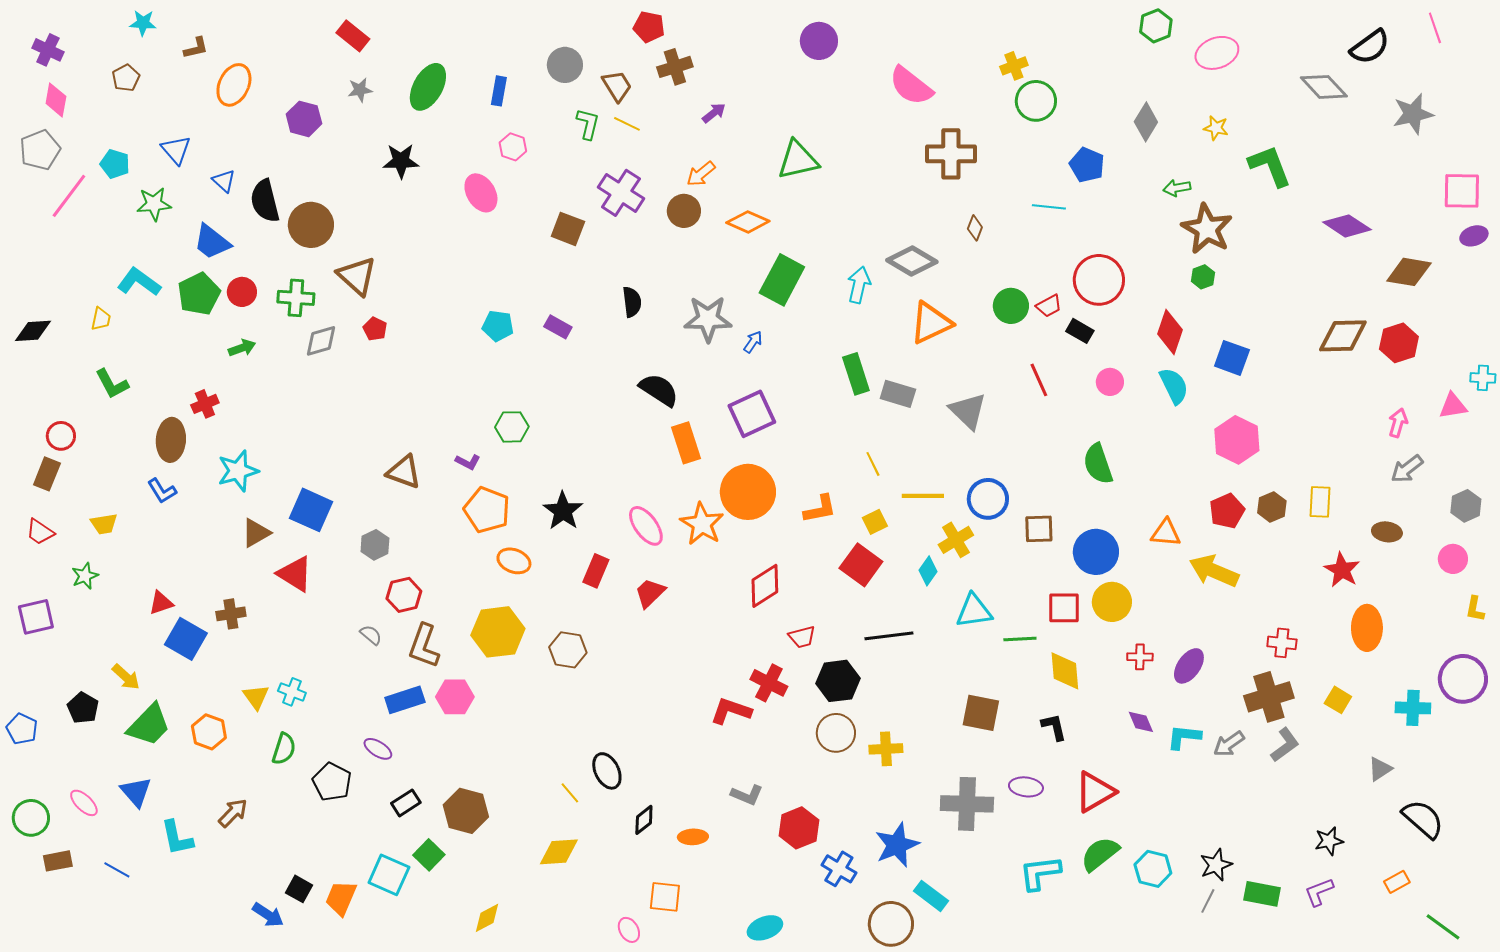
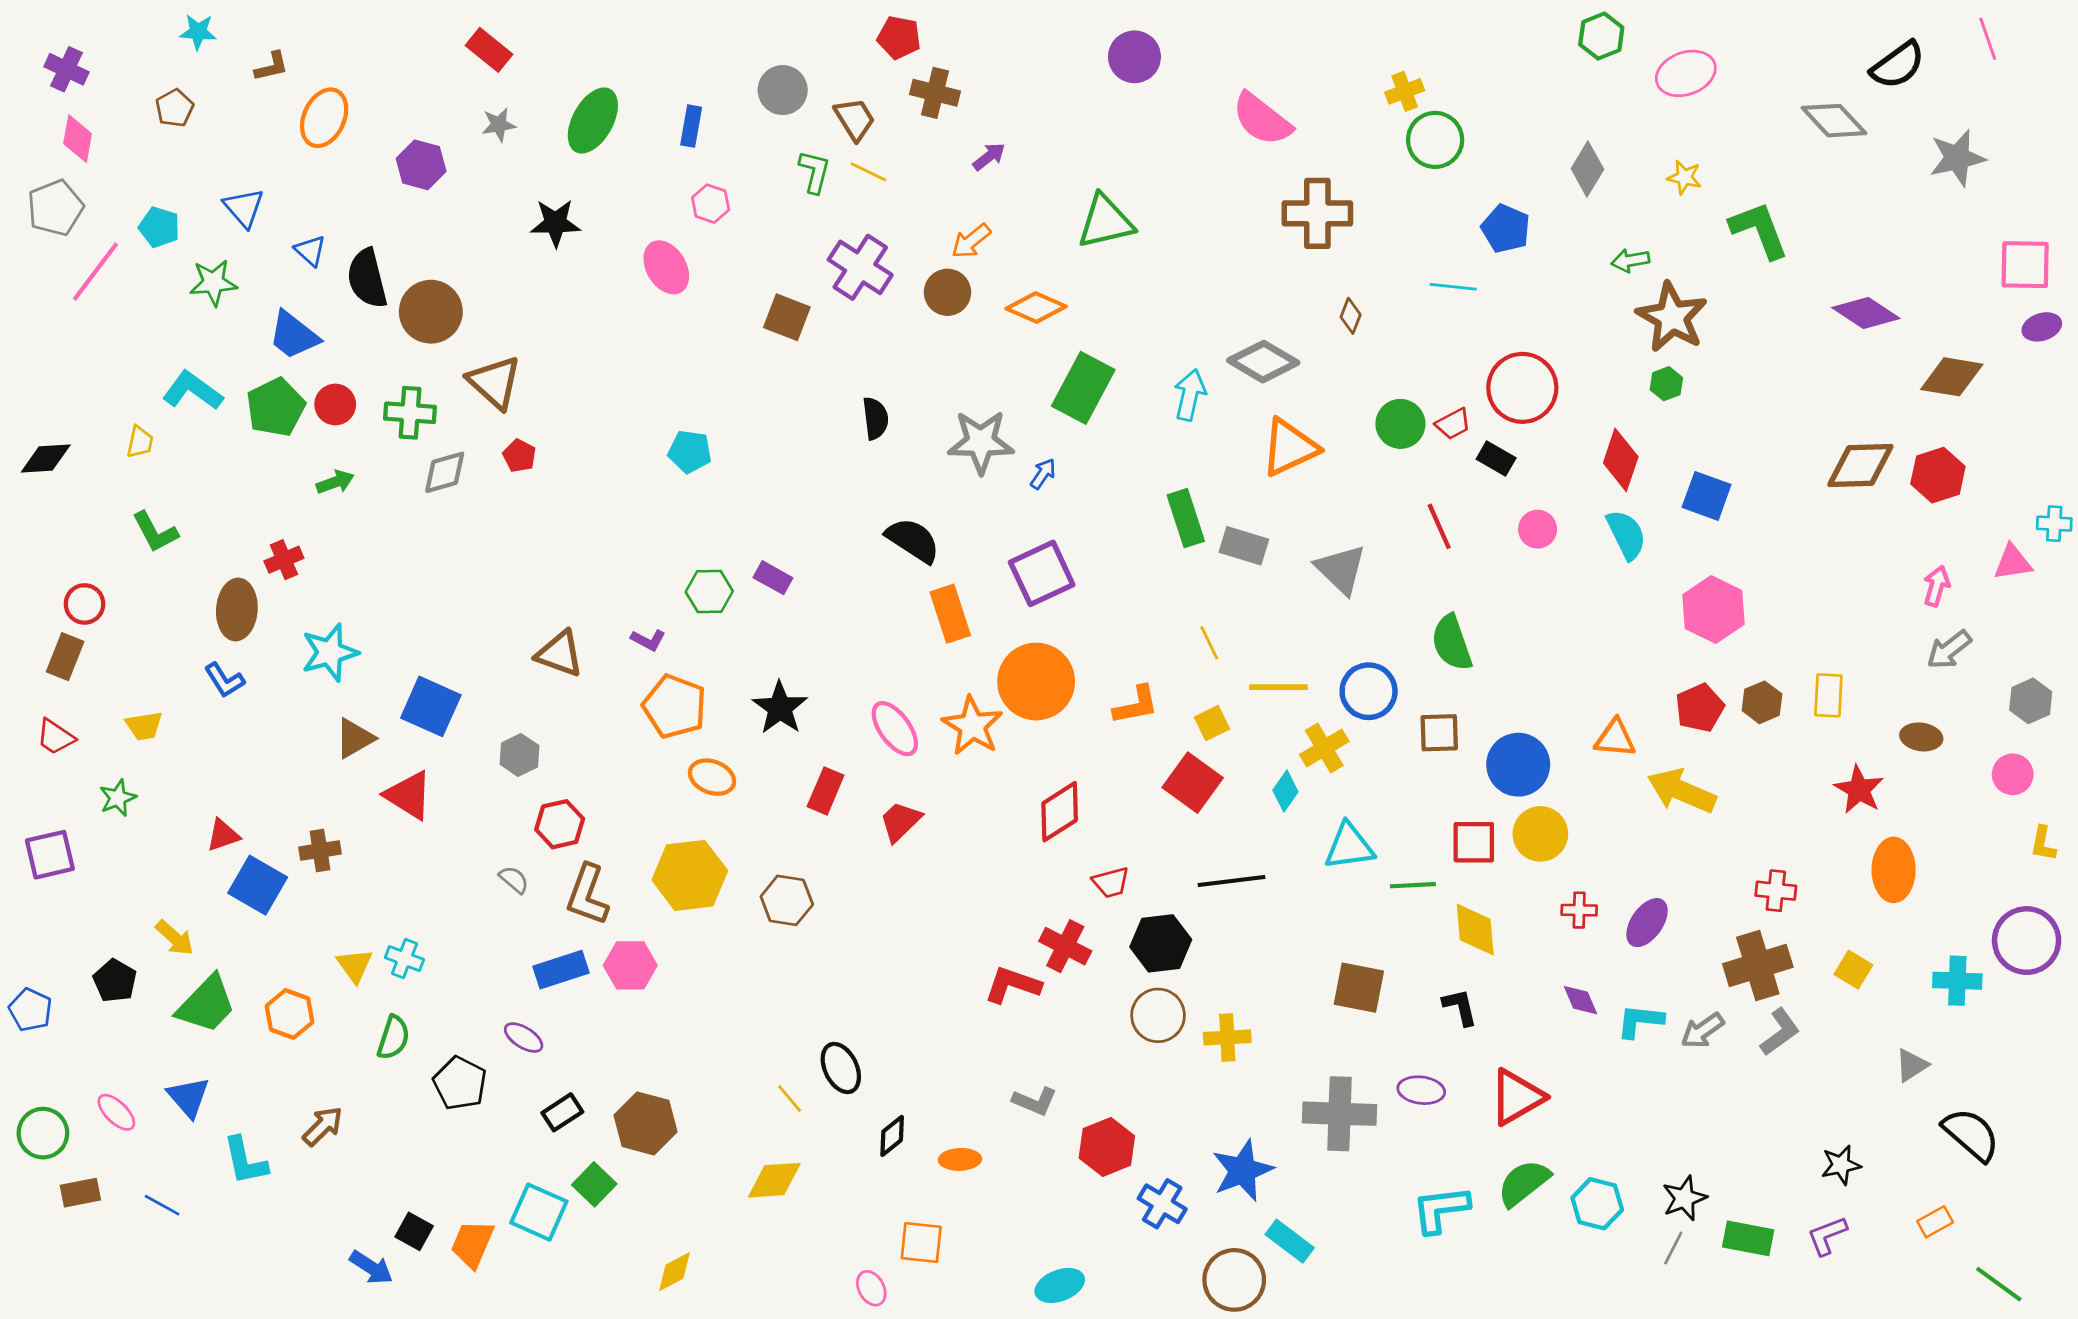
brown cross: (675, 67) -> (935, 93), turned 32
purple rectangle: (558, 327) -> (773, 578), moved
green semicircle: (1098, 464) -> (1452, 643), moved

